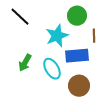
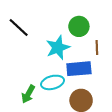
green arrow: (25, 63) -> (28, 94), moved
cyan ellipse: (52, 69) -> (53, 82), turned -75

